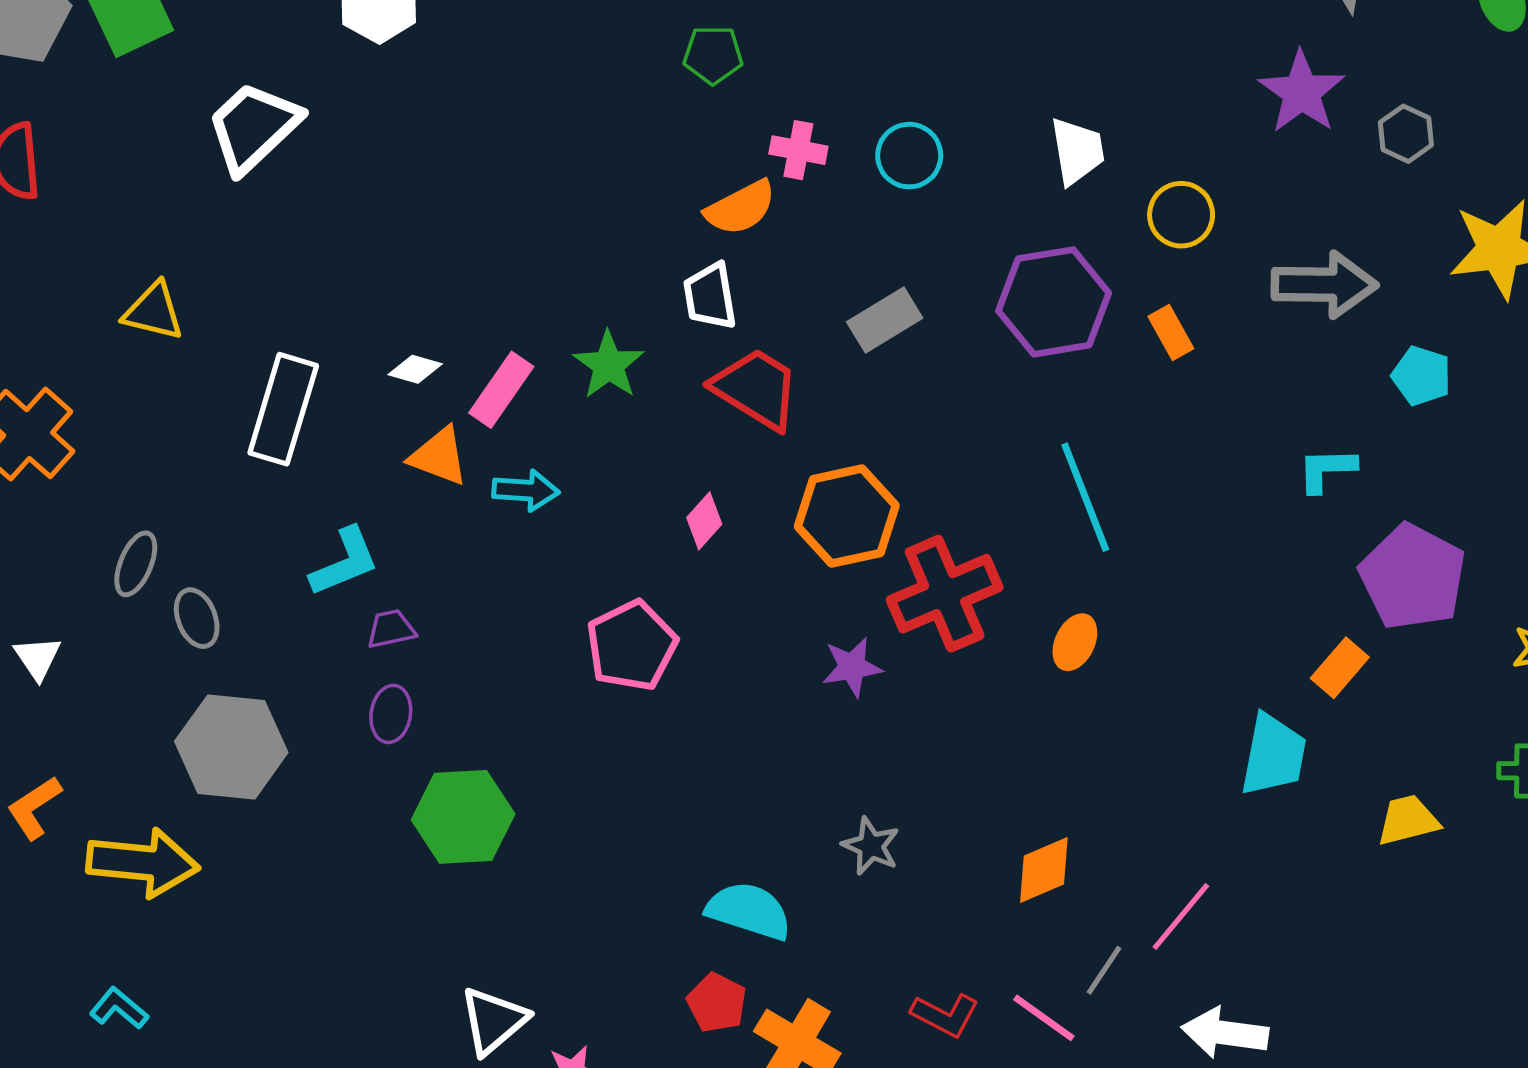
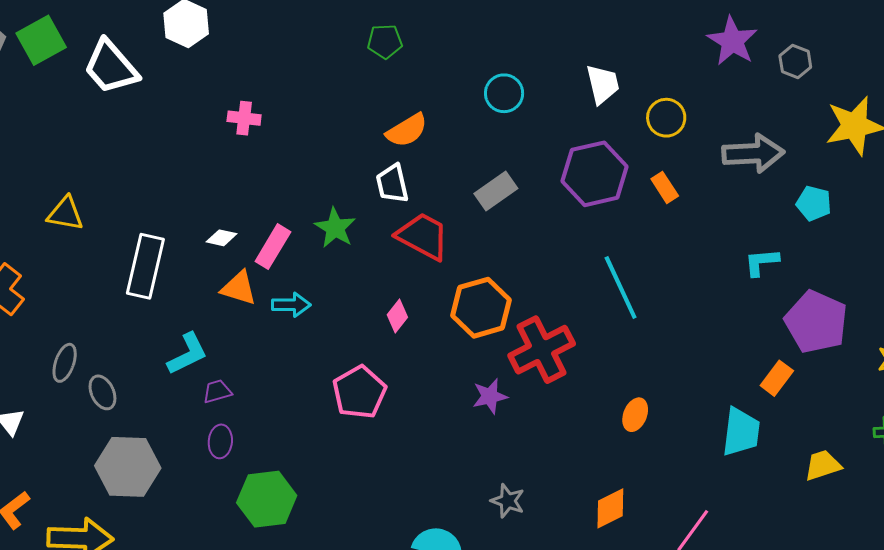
white trapezoid: (253, 127) -> (111, 67), moved, turned -84
pink cross: (798, 150) -> (244, 118), moved
orange ellipse: (1075, 642) -> (635, 415), moved

